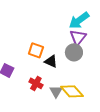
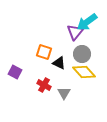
purple triangle: (78, 37) -> (75, 32), moved
yellow diamond: (72, 91) -> (84, 72), moved

